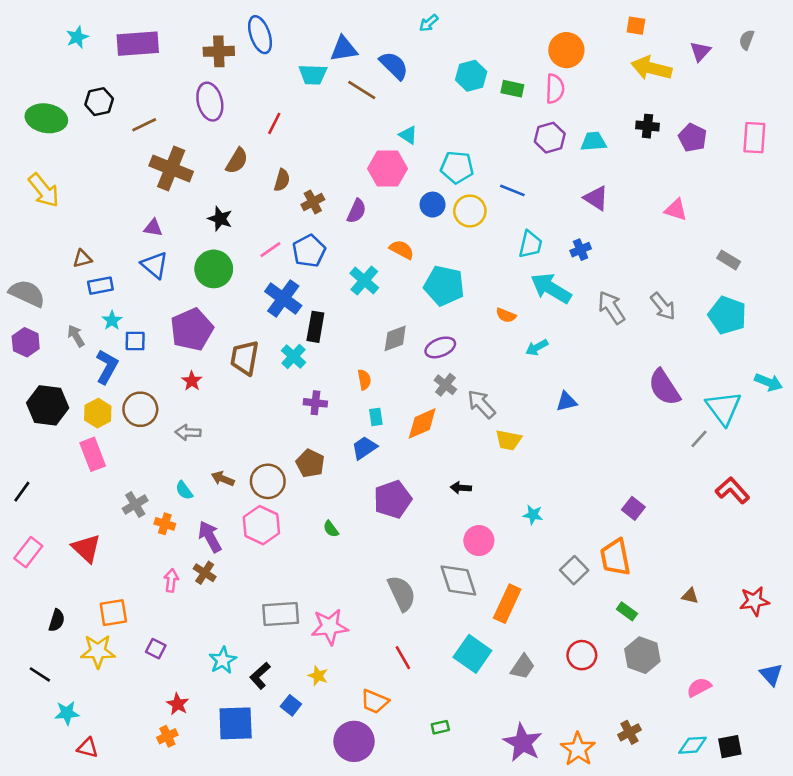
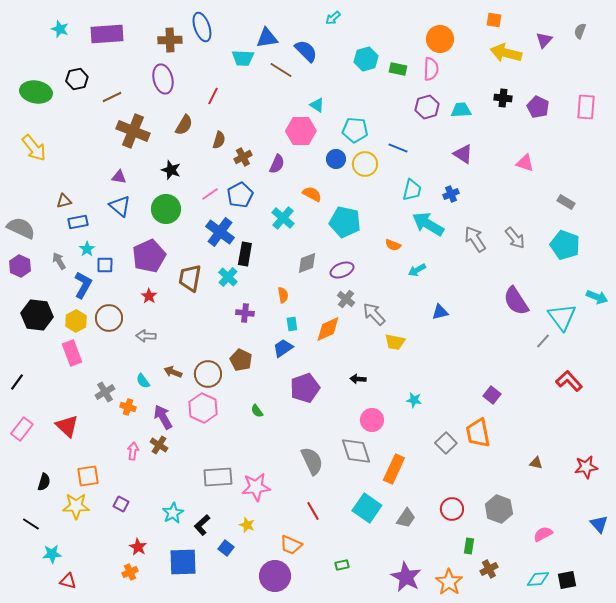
cyan star: (77, 37) -> (60, 29), turned -30
green rectangle: (627, 611) -> (469, 546), moved, turned 63

